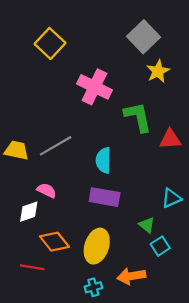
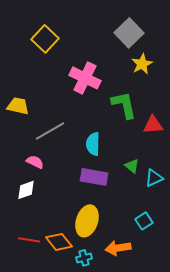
yellow trapezoid: (17, 150) -> (18, 106), moved
pink semicircle: (47, 190) -> (35, 162), moved
green triangle: (147, 225) -> (132, 166), moved
orange diamond: (54, 242) -> (59, 242), moved

